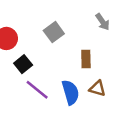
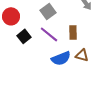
purple line: (37, 90) -> (49, 34), moved
blue semicircle: (71, 92) -> (61, 58), turned 84

